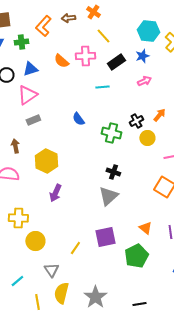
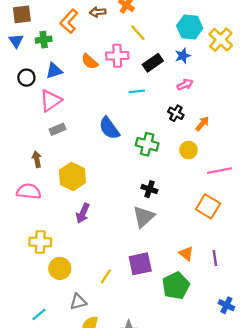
blue semicircle: (78, 119) -> (109, 128), size x1.5
black cross: (136, 121) -> (176, 113), moved, turned -32
gray triangle: (51, 270) -> (78, 302), turned 49

